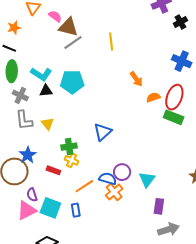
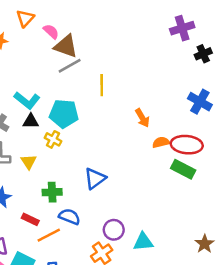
yellow line: (111, 41) -> (102, 85), moved
red ellipse: (174, 97) -> (187, 145), turned 70
yellow cross: (72, 160) -> (53, 139), moved
blue semicircle: (108, 179) -> (69, 217), moved
cyan triangle: (147, 179) -> (143, 242), turned 42
orange line: (84, 186) -> (49, 235), moved

